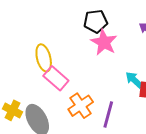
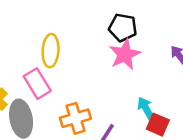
pink rectangle: (56, 78) -> (37, 84), moved

